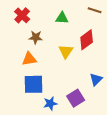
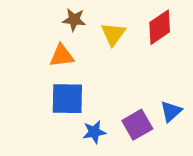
yellow triangle: (66, 51) -> (113, 34), moved
blue triangle: (96, 79) -> (171, 111), moved

